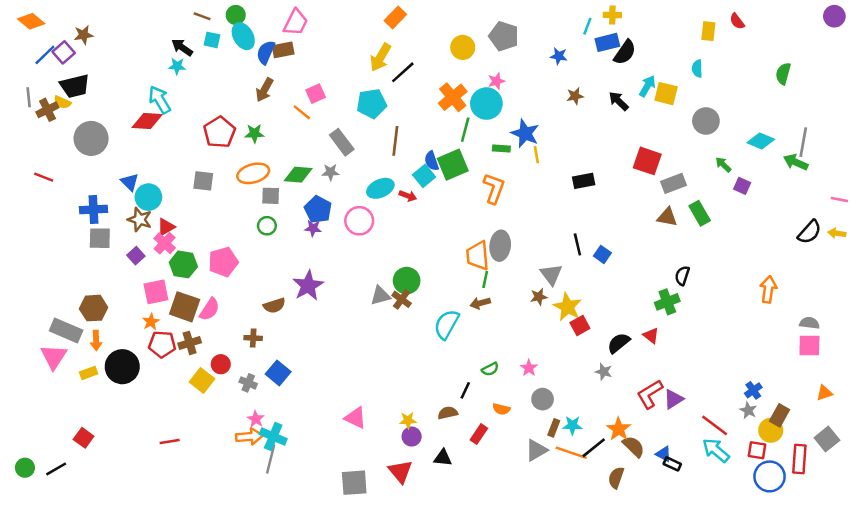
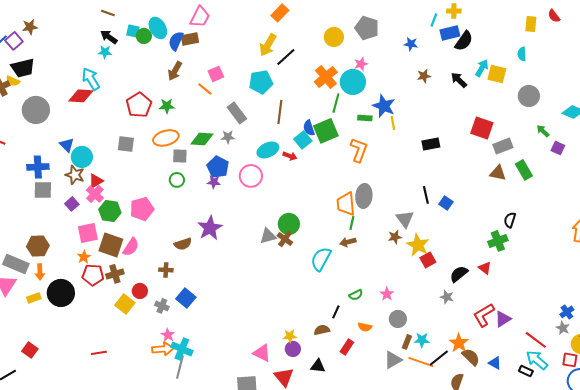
green circle: (236, 15) -> (144, 36), moved
brown line: (202, 16) -> (108, 13), moved
pink triangle: (355, 418) -> (262, 353), moved
black rectangle: (672, 464) -> (526, 371), moved

